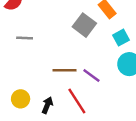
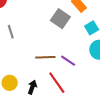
gray line: (25, 38) -> (11, 32), turned 72

